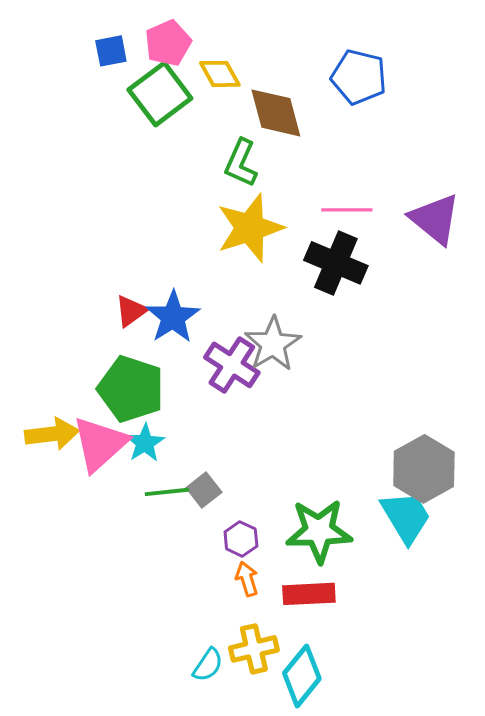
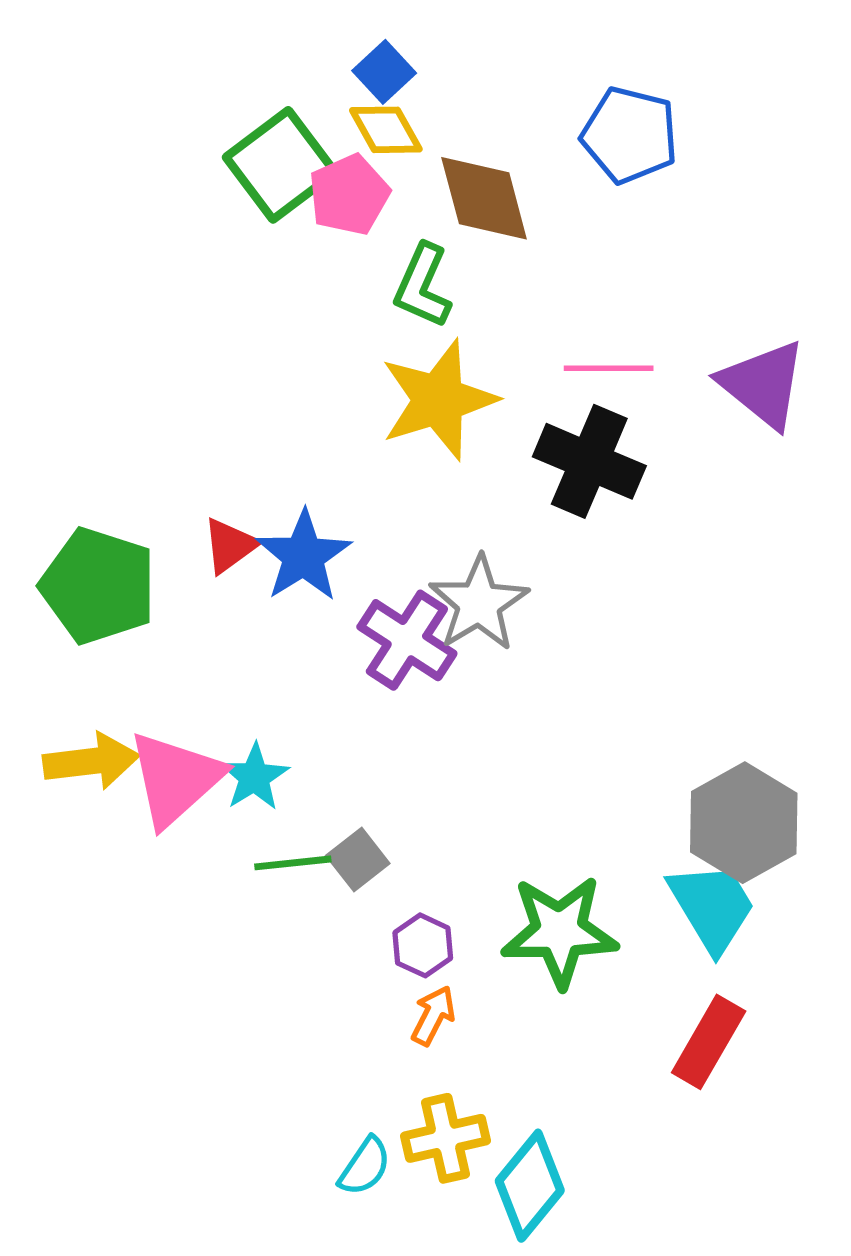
pink pentagon: (168, 43) -> (349, 195), moved
blue square: (111, 51) -> (384, 72), moved, turned -32
green pentagon: (131, 389) -> (98, 586), moved
orange arrow: (247, 579) -> (433, 1016), turned 44
red rectangle: (309, 594) -> (709, 1042), moved, turned -57

